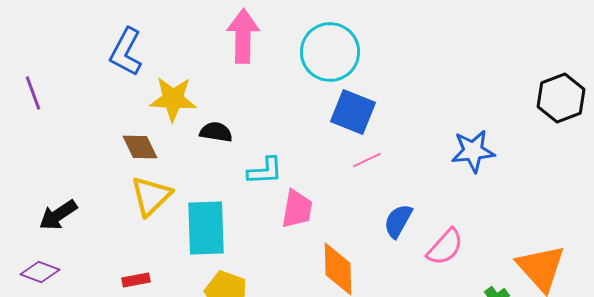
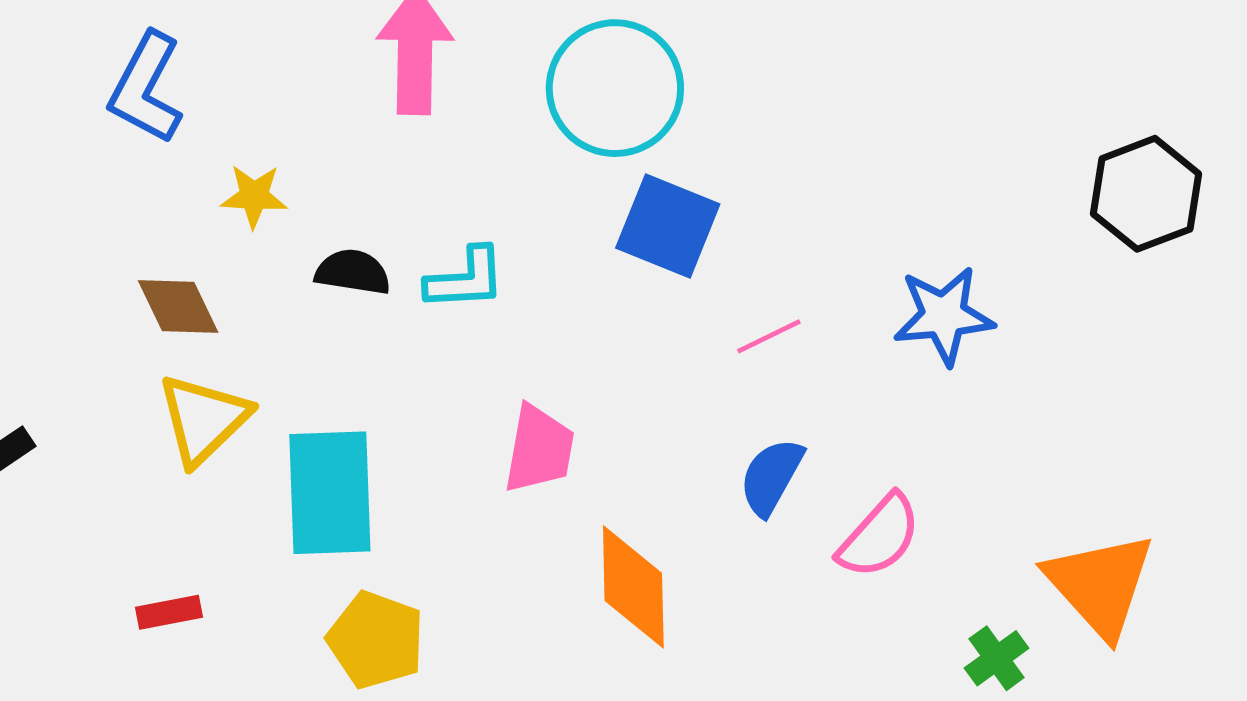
yellow star: (173, 99) -> (254, 196), size x0.6
pink line: (367, 160) -> (769, 336), moved
cyan L-shape: (265, 171) -> (466, 279), moved

